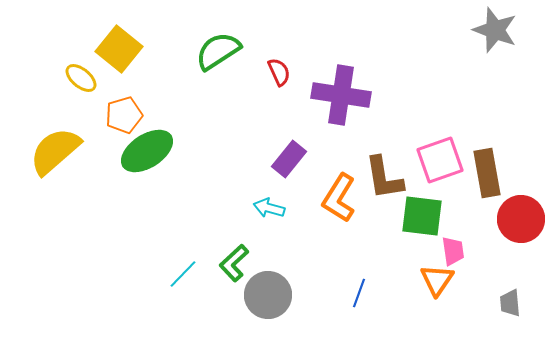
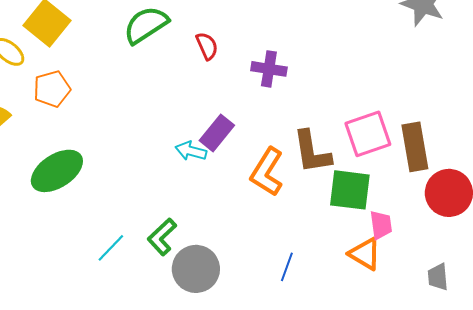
purple cross: (341, 95) -> (269, 69), size x0.6
green ellipse: (147, 151) -> (57, 171), moved
cyan arrow: (269, 208) -> (191, 151), moved
orange triangle: (437, 280) -> (365, 254), turned -33

